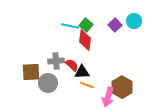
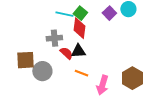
gray cross: (56, 61) -> (54, 38), moved
black triangle: (82, 72) -> (78, 51), moved
brown hexagon: (122, 87) -> (132, 78), moved

